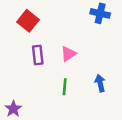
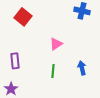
purple rectangle: (38, 55) -> (15, 61), moved

